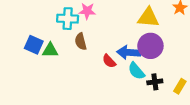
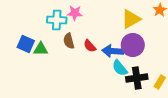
yellow triangle: (148, 18) -> (131, 19), turned -35
red semicircle: (109, 61) -> (90, 46), moved
black cross: (155, 82) -> (137, 78), size x1.5

